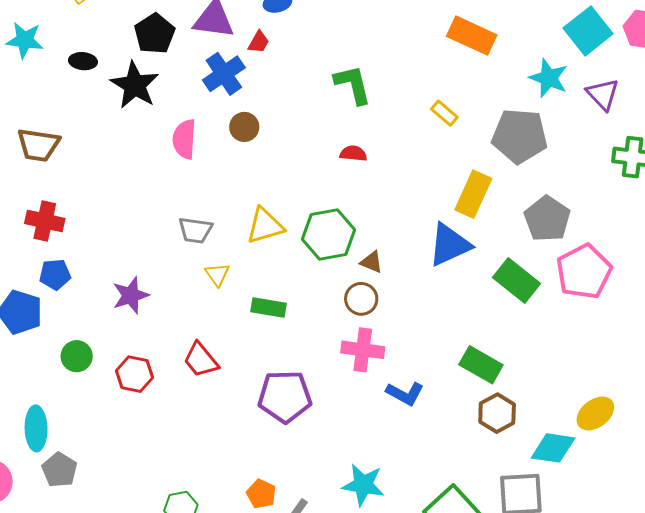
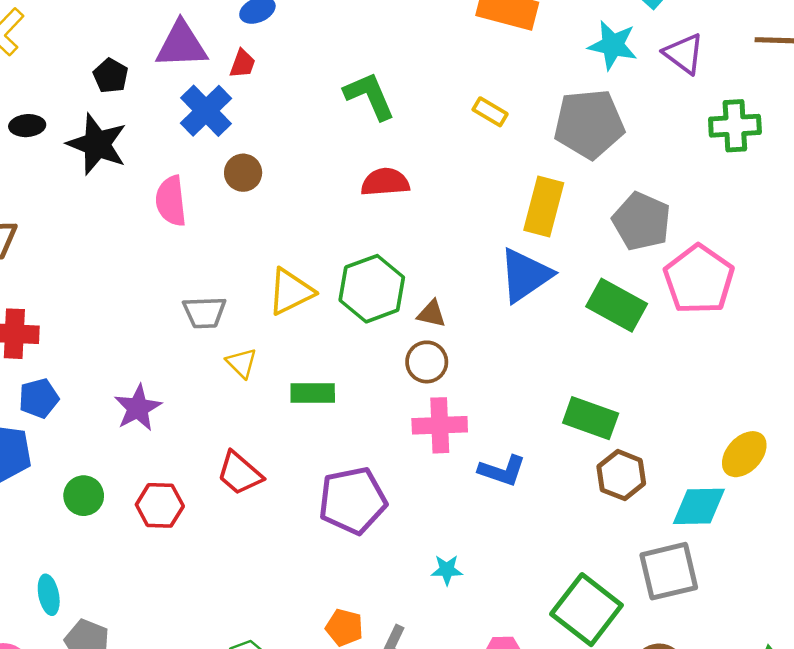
black pentagon: (155, 34) -> (111, 76), size x0.7
red semicircle: (353, 154) -> (385, 182), size x1.4
cyan ellipse: (36, 428) -> (49, 595), size x0.7
cyan star: (363, 485) -> (447, 570), moved, size x0.6

